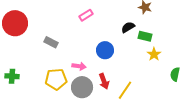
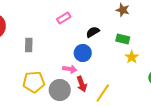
black semicircle: (128, 27) -> (93, 32), moved
gray rectangle: (51, 42) -> (29, 45), turned 64
pink arrow: (79, 66) -> (70, 69), moved

